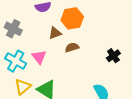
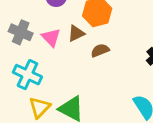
pink triangle: (39, 57) -> (51, 37), moved

